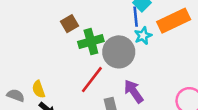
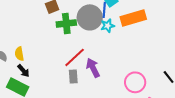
gray circle: (119, 52) -> (90, 17), moved
red line: (92, 80) -> (75, 57), moved

